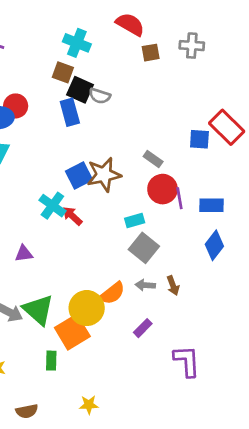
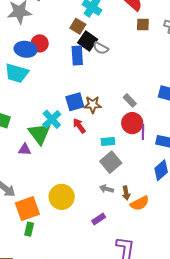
brown star: (104, 175) -> (93, 105), size x0.7
red arrow: (72, 216) -> (79, 126), moved
orange semicircle: (112, 293) -> (140, 203), moved
green triangle: (38, 310) -> (39, 134), moved
orange square: (72, 332) -> (27, 209), moved

